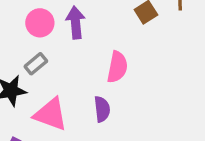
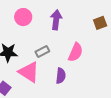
pink circle: (40, 23) -> (23, 17), moved
gray rectangle: (36, 64) -> (42, 51), moved

